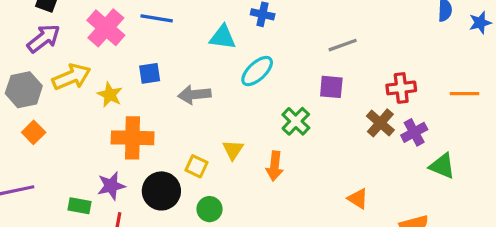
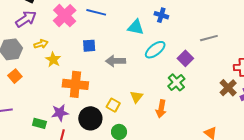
yellow arrow: (71, 77) -> (41, 44), size x0.6
purple square: (331, 87) -> (185, 58), moved, turned 35
yellow star: (110, 95) -> (53, 60), moved

